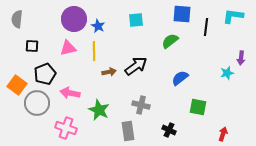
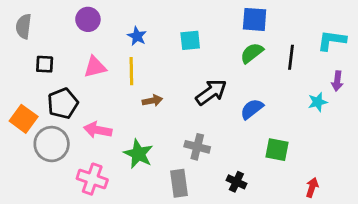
cyan L-shape: (233, 16) -> (332, 40), moved
purple circle: (74, 19) -> (88, 19), moved, size x0.7
cyan square: (136, 20) -> (190, 40), moved
black line: (206, 27) -> (291, 57), moved
green semicircle: (170, 41) -> (252, 53), moved
black arrow: (136, 66) -> (211, 92), moved

